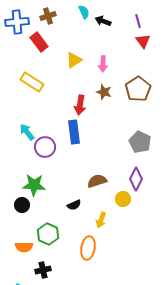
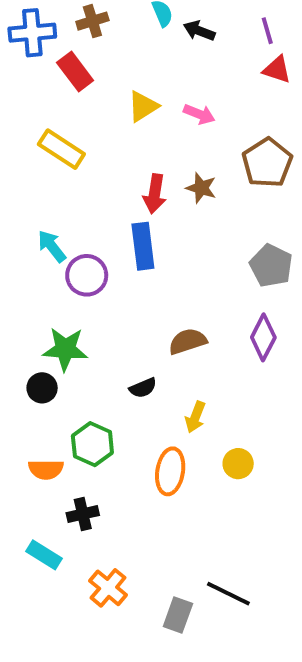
red triangle: (143, 41) -> (277, 70), turned -35
pink arrow: (103, 64) -> (199, 114), turned -70
brown star: (104, 92) -> (201, 188), moved
yellow circle: (123, 199) -> (238, 464), moved

